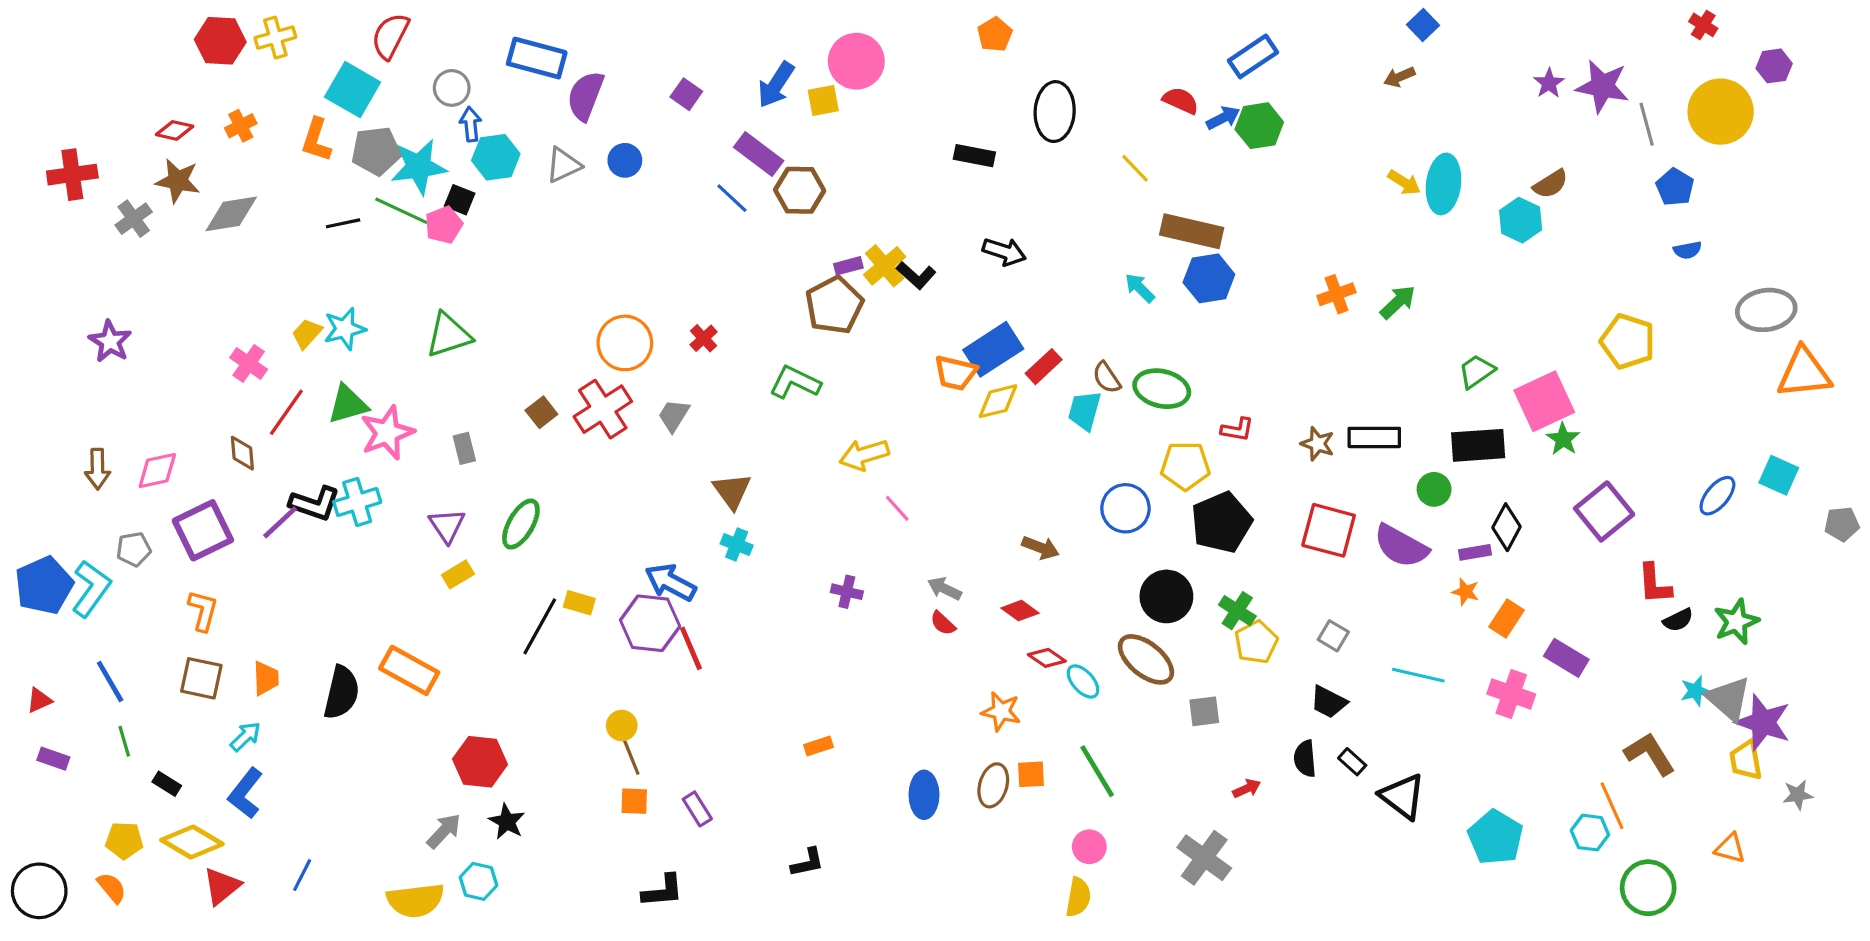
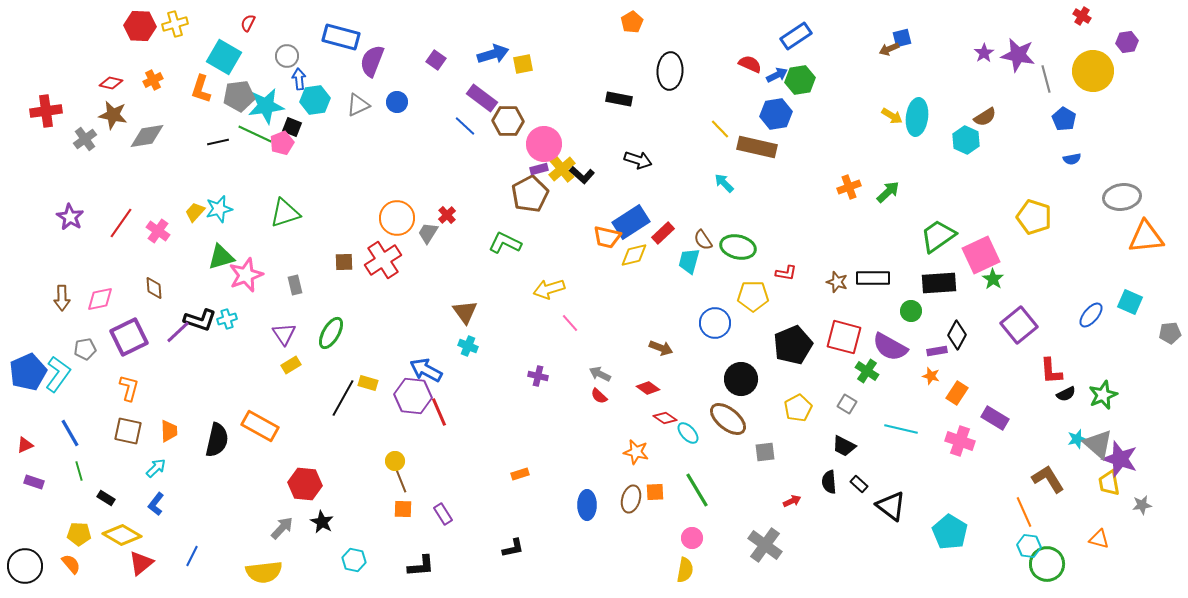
blue square: (1423, 25) -> (902, 38), moved, turned 30
red semicircle: (390, 36) -> (248, 23), size x0.6
pink circle: (856, 61) -> (544, 144), moved
blue arrow: (776, 85) -> (493, 54), turned -140
yellow line: (1135, 168) -> (720, 129), moved
blue hexagon: (1209, 278) -> (776, 114), moved
green trapezoid: (1477, 371) -> (938, 236), size x1.5
red line: (286, 412) -> (121, 223), moved
brown square: (541, 412) -> (344, 262), turned 36
gray trapezoid: (674, 415) -> (428, 233), moved
cyan cross: (357, 502) -> (227, 319), size x0.7
black pentagon: (1222, 522) -> (793, 345), moved
green cross: (1237, 611) -> (867, 371), moved
blue L-shape: (245, 793) -> (156, 504), size x0.7
cyan hexagon: (1590, 833) -> (1029, 546), moved
cyan hexagon: (478, 881) -> (354, 560), moved

